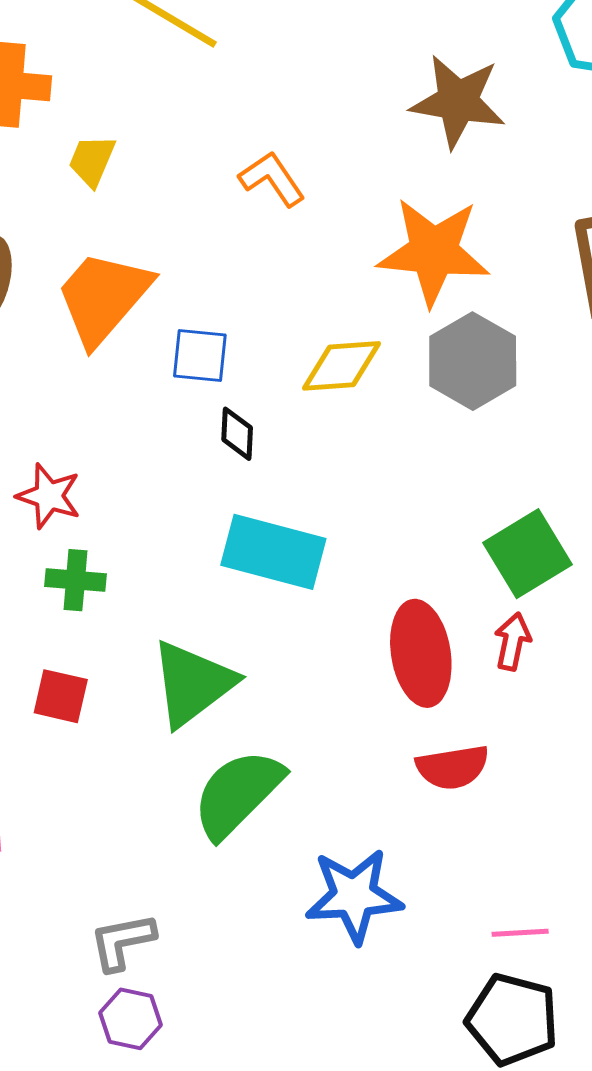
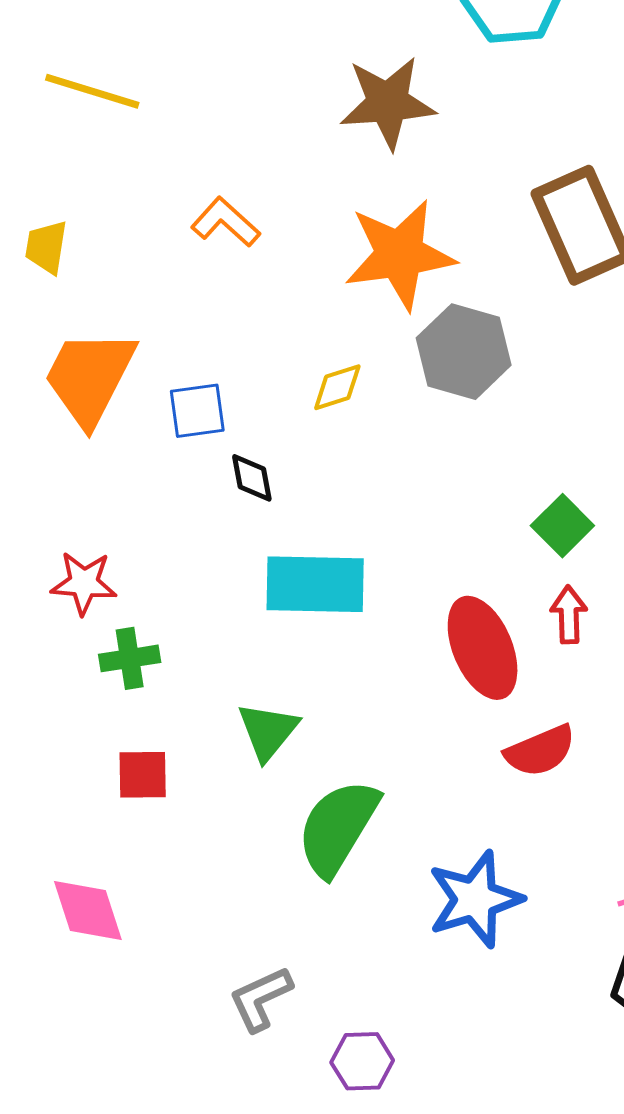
yellow diamond: (342, 366) -> (337, 387), size x0.7
green square: (527, 554) -> (562, 526), size x0.7
green triangle: (193, 683) -> (268, 731), size x0.7
purple hexagon: (130, 1019) -> (362, 1061), moved

